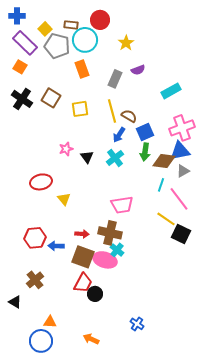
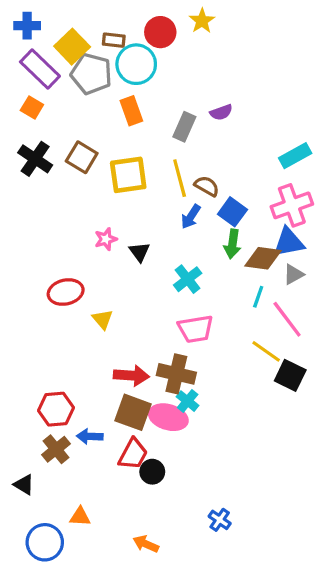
yellow square: (45, 29) -> (72, 47), size x1.5
yellow star: (126, 43) -> (202, 21), moved
cyan rectangle: (171, 91) -> (295, 156), moved
yellow square: (80, 109) -> (128, 175), size x1.4
blue square: (145, 132) -> (232, 212), turned -30
cyan cross: (115, 158) -> (188, 279), moved
red arrow: (82, 234) -> (131, 375), size x1.5
red hexagon: (35, 238) -> (56, 409), moved
blue arrow: (56, 246) -> (90, 436), moved
blue circle: (41, 341) -> (45, 542), moved

